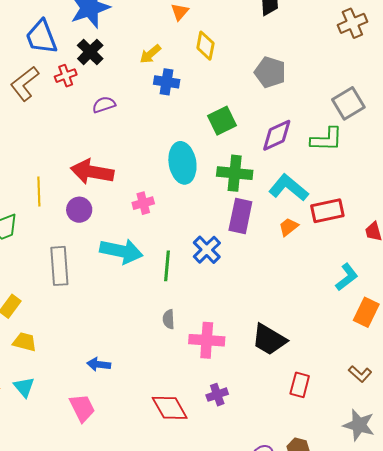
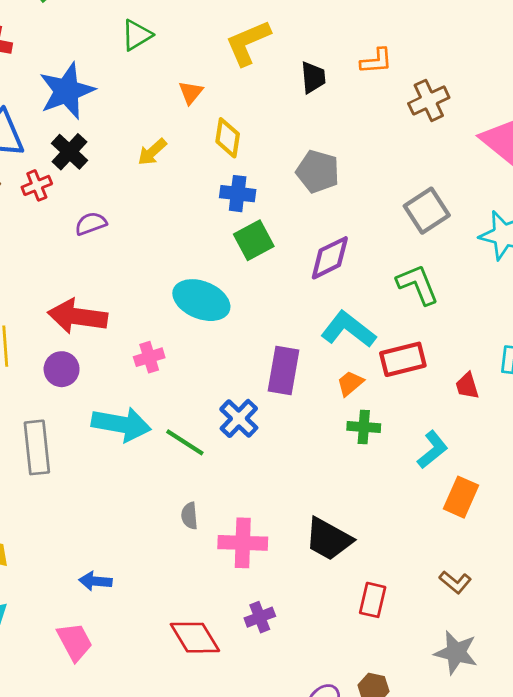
blue cross: (167, 82) -> (238, 194), moved
green L-shape: (327, 139) -> (418, 284), moved, turned -112
cyan ellipse: (182, 163) -> (201, 300), turned -57
green cross: (235, 173) -> (364, 427), moved, size x0.7
green line: (167, 266) -> (185, 442), turned -60

